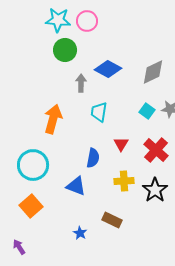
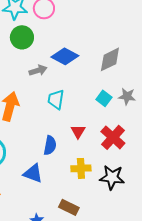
gray arrow: (81, 83) -> (38, 70), turned 72
black star: (155, 190) -> (112, 177), turned -30

